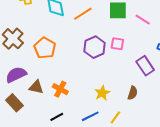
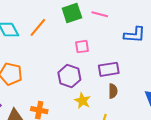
purple hexagon: (95, 47) -> (69, 76), moved
purple rectangle: (145, 66) -> (109, 69), moved, turned -48

